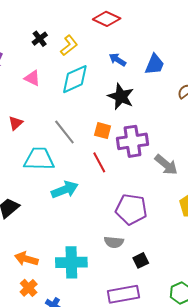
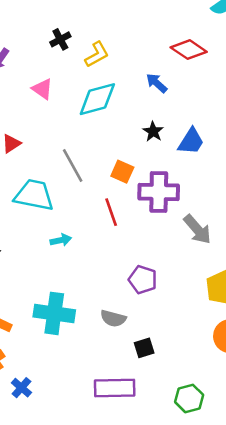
red diamond: (107, 19) -> (189, 50), moved
blue trapezoid: (155, 64) -> (191, 141), moved
black star: (121, 97) -> (153, 132), size x0.6
cyan arrow: (65, 190) -> (61, 240), size x0.6
purple pentagon: (131, 209) -> (143, 280), size x0.7
cyan cross: (71, 262) -> (54, 313), moved

